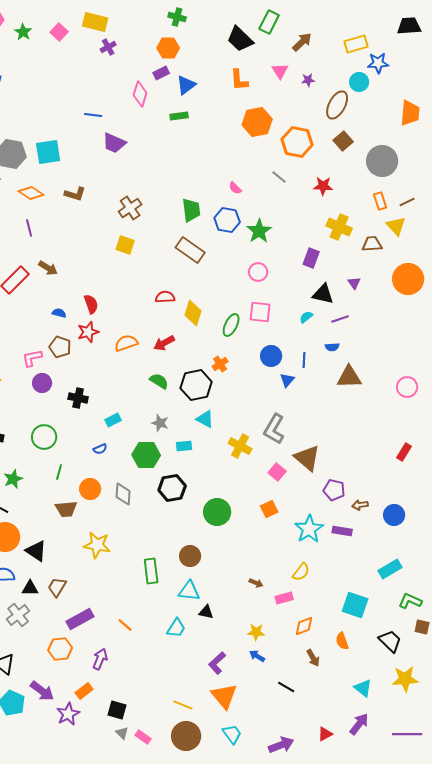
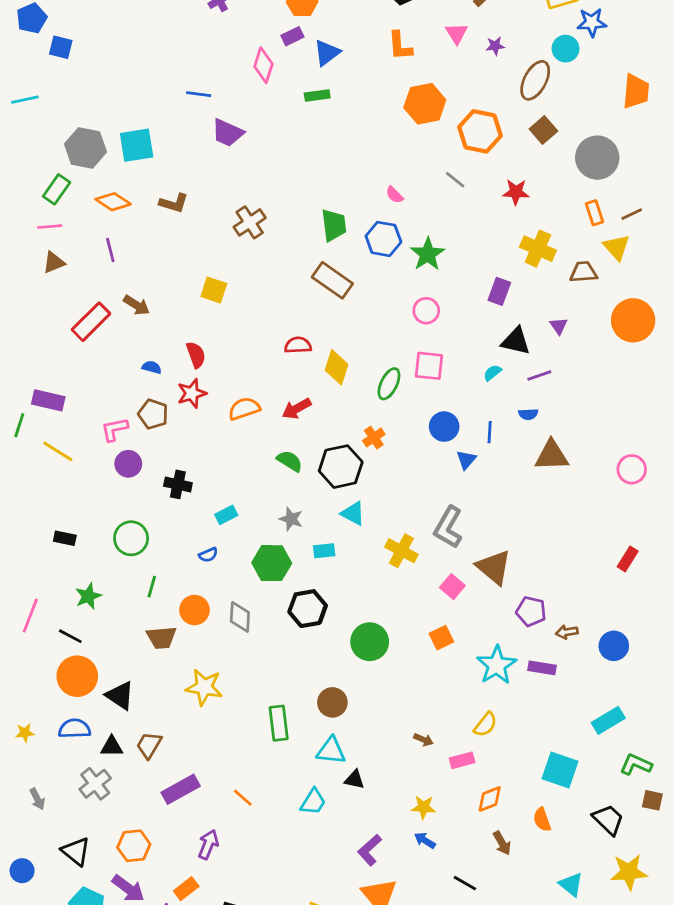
yellow square: (125, 245) -> (214, 290), moved
orange hexagon: (60, 649) -> (134, 846), moved

